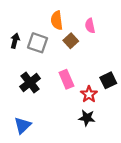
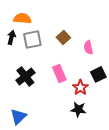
orange semicircle: (57, 20) -> (22, 18), moved, turned 102
pink semicircle: (90, 26) -> (88, 47), moved
gray square: (38, 43) -> (32, 39), turned -30

